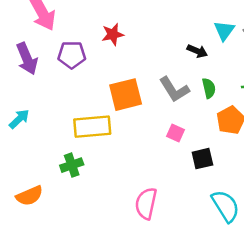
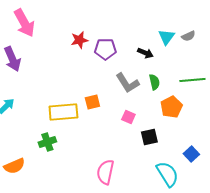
purple pentagon: (72, 55) -> (105, 49), moved
orange square: (126, 95) -> (92, 102), moved, size x0.6

